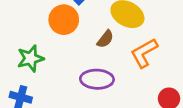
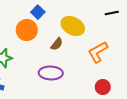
orange L-shape: (144, 53) -> (98, 52), moved

